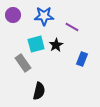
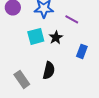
gray rectangle: (23, 63) -> (22, 79), moved
black semicircle: (39, 91) -> (49, 70), moved

